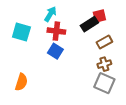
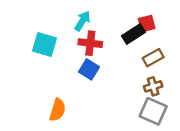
orange semicircle: (21, 82) -> (58, 110), moved

